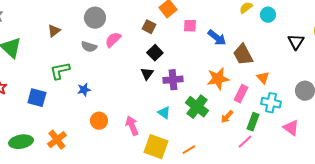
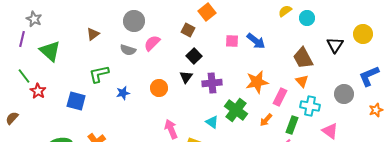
pink square: (190, 26) -> (232, 41), moved
brown trapezoid: (243, 55) -> (303, 58), moved
cyan triangle: (164, 113) -> (212, 122), moved
orange circle: (99, 121) -> (159, 88), moved

